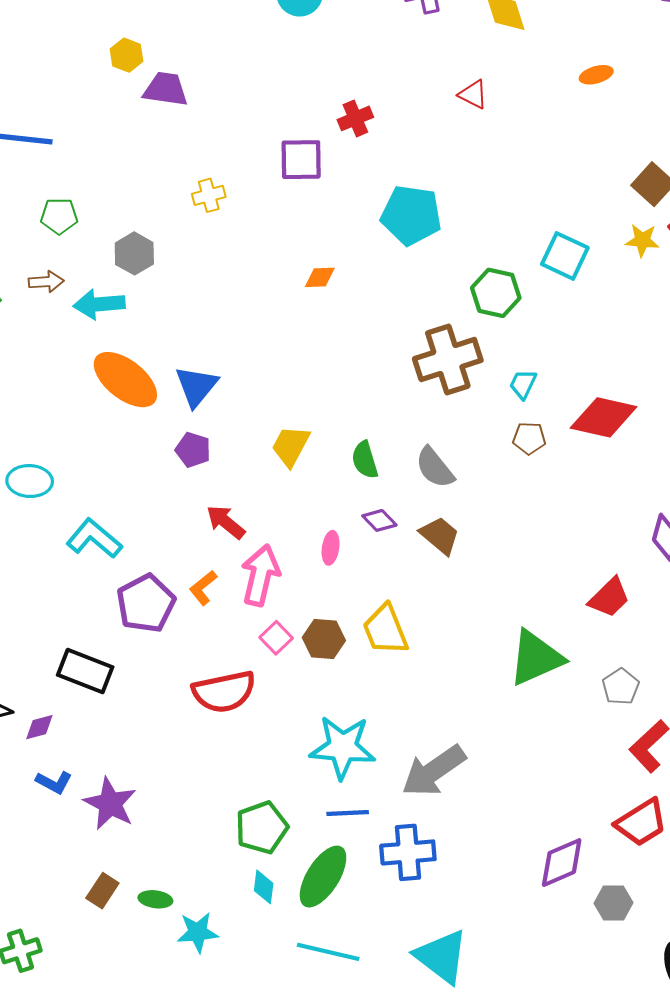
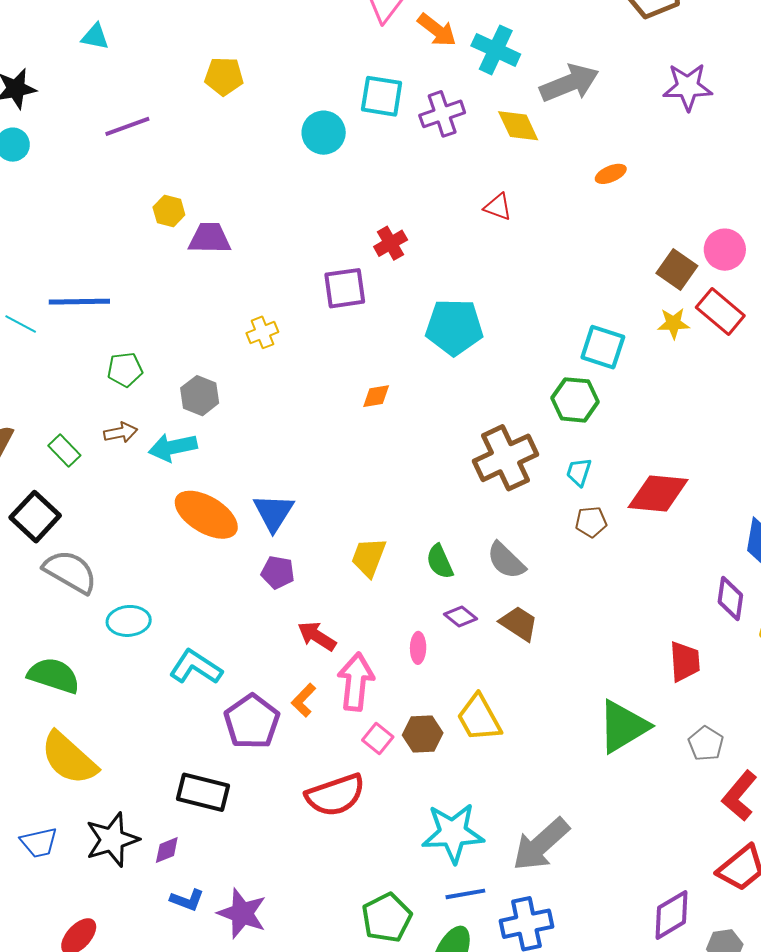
green hexagon: (496, 293) -> (575, 400), moved
red trapezoid: (609, 598) -> (685, 661), turned -42

